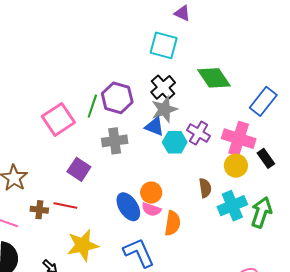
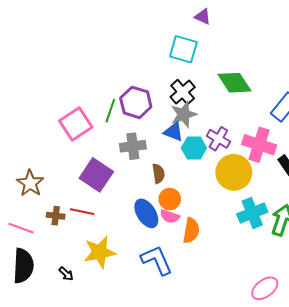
yellow circle: (236, 166) -> (234, 172), moved, size x1.5
purple square: (79, 169) -> (96, 175), size x1.4
brown semicircle: (205, 188) -> (158, 174), moved

